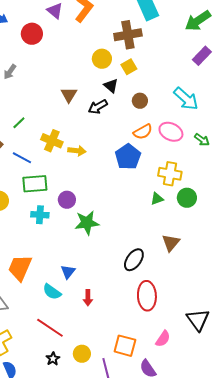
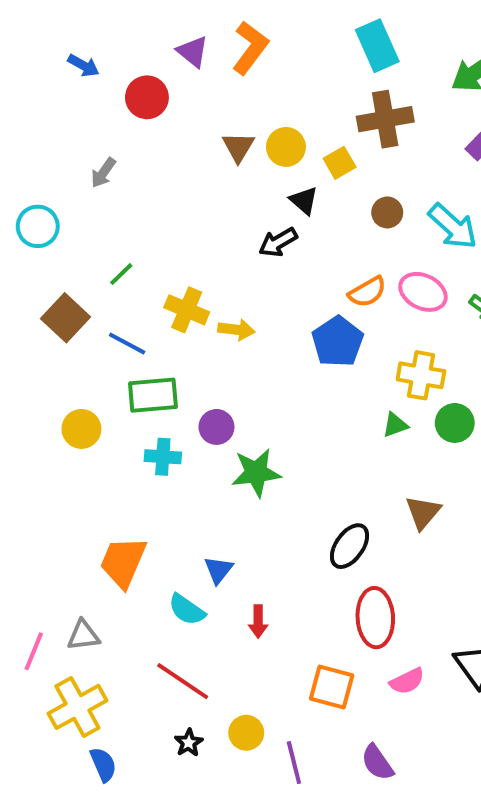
brown cross: (128, 35) -> (385, 119), moved
brown triangle: (69, 95) -> (238, 147), moved
brown circle: (140, 101) -> (387, 212), moved
pink semicircle: (163, 339) -> (407, 681), moved, turned 30
orange square: (125, 346) -> (332, 687), moved

